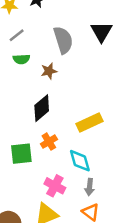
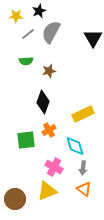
gray line: (17, 35) -> (28, 34), moved
gray semicircle: (63, 40) -> (51, 32), moved, turned -135
black diamond: (42, 108) -> (43, 102), turned -30

